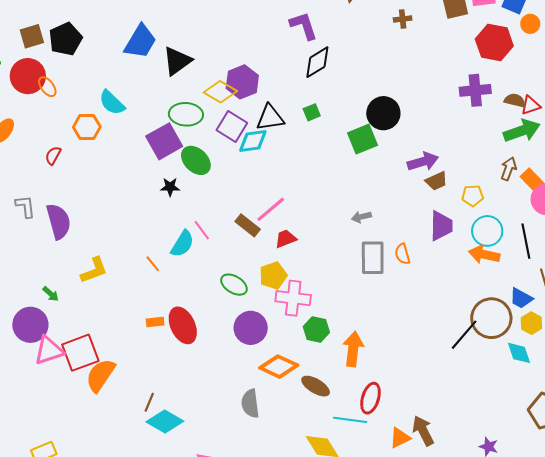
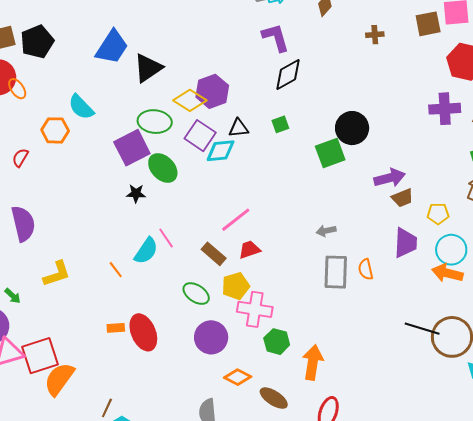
black triangle: (270, 118) -> (239, 128), size x0.7
brown rectangle: (248, 225) -> (214, 254), moved
black line: (464, 335) -> (422, 329), moved, turned 64
orange diamond: (279, 367) -> (238, 377), size x0.7

